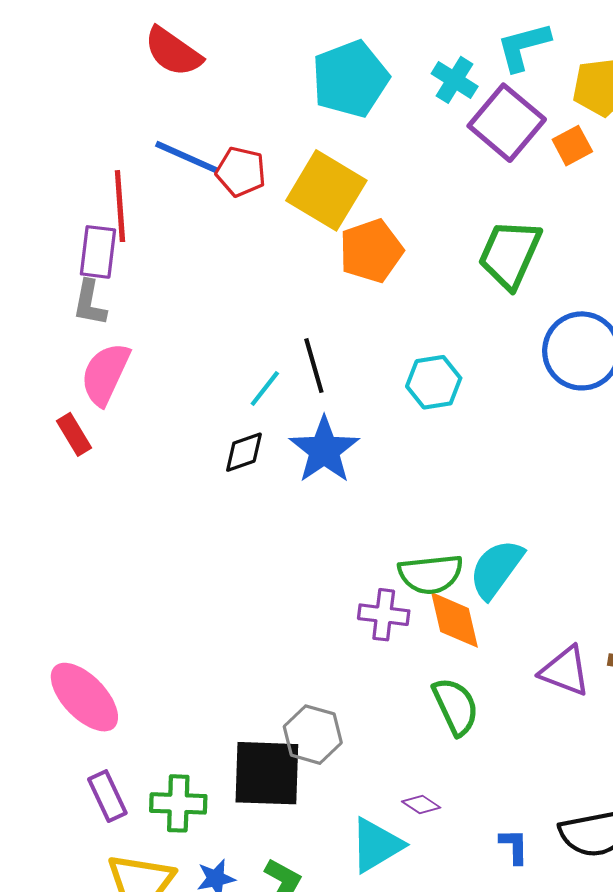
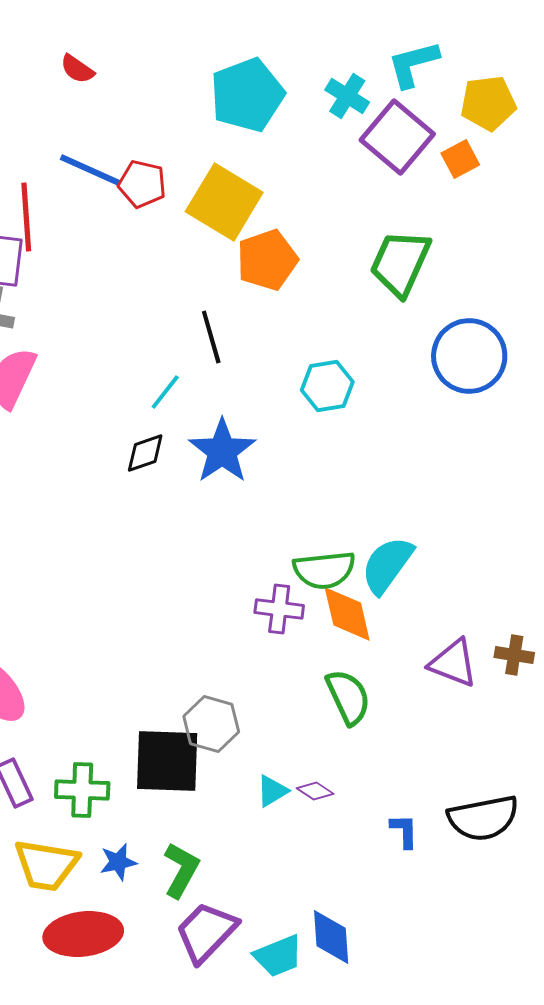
red semicircle: (173, 52) -> (77, 69), size x0.6
black line: (314, 366) -> (211, 337), moved
cyan triangle: (376, 845) -> (272, 791), moved, size x0.6

